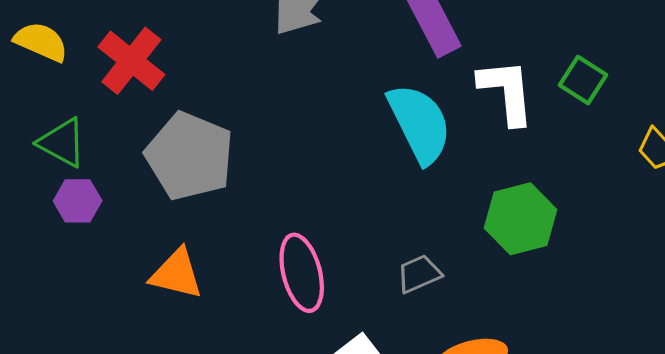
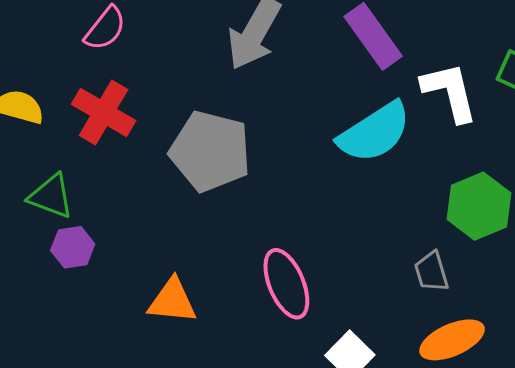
cyan semicircle: (419, 124) -> (374, 132), turned 92
gray pentagon: (190, 156) -> (210, 151), moved
gray trapezoid: (419, 274) -> (431, 272), moved, turned -75

